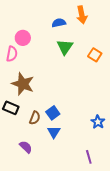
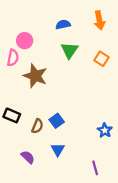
orange arrow: (82, 15) -> (99, 20), moved
brown star: (23, 84) -> (35, 76), moved
blue triangle: (54, 132) -> (58, 150), moved

